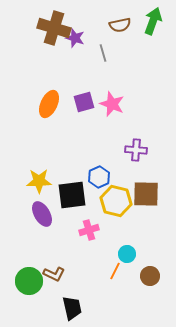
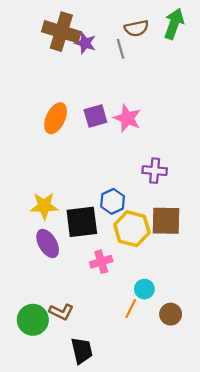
gray line: (103, 53) -> (120, 49), moved

